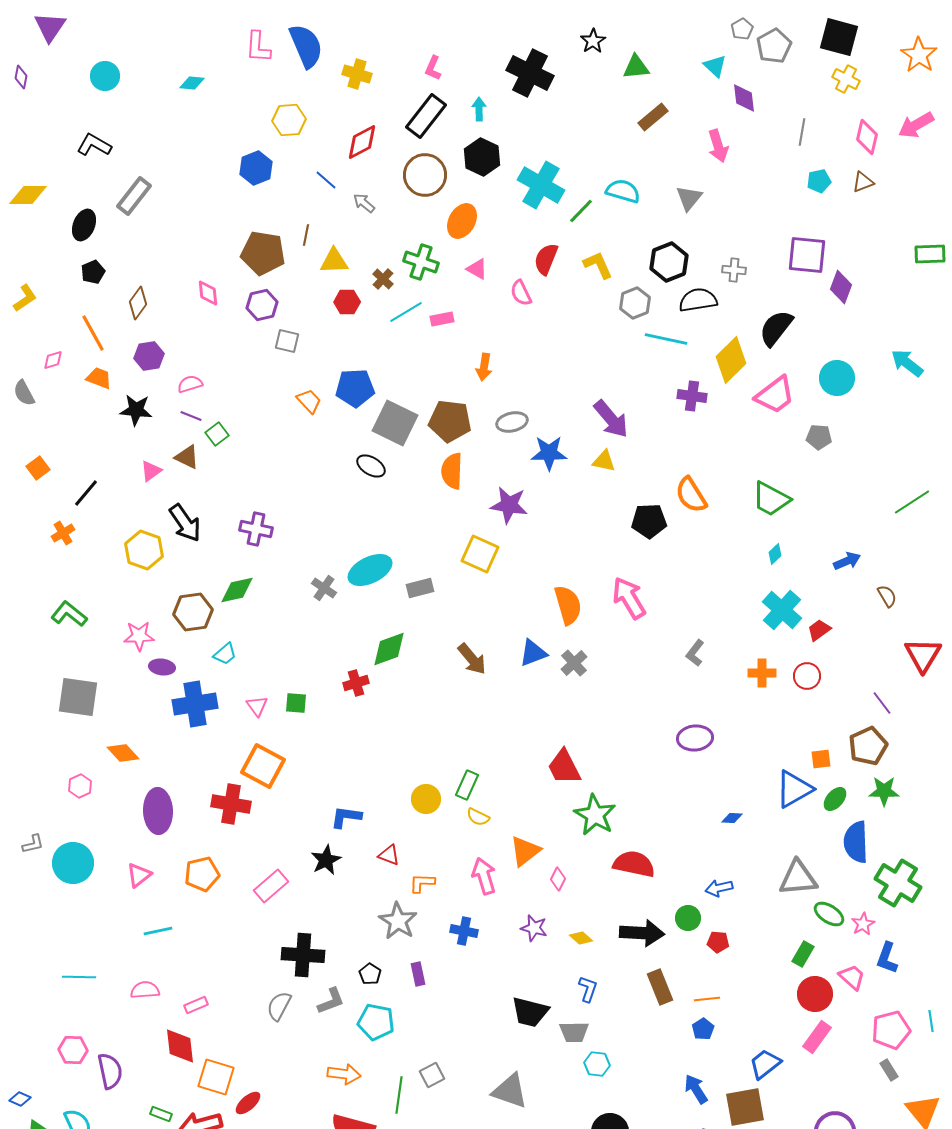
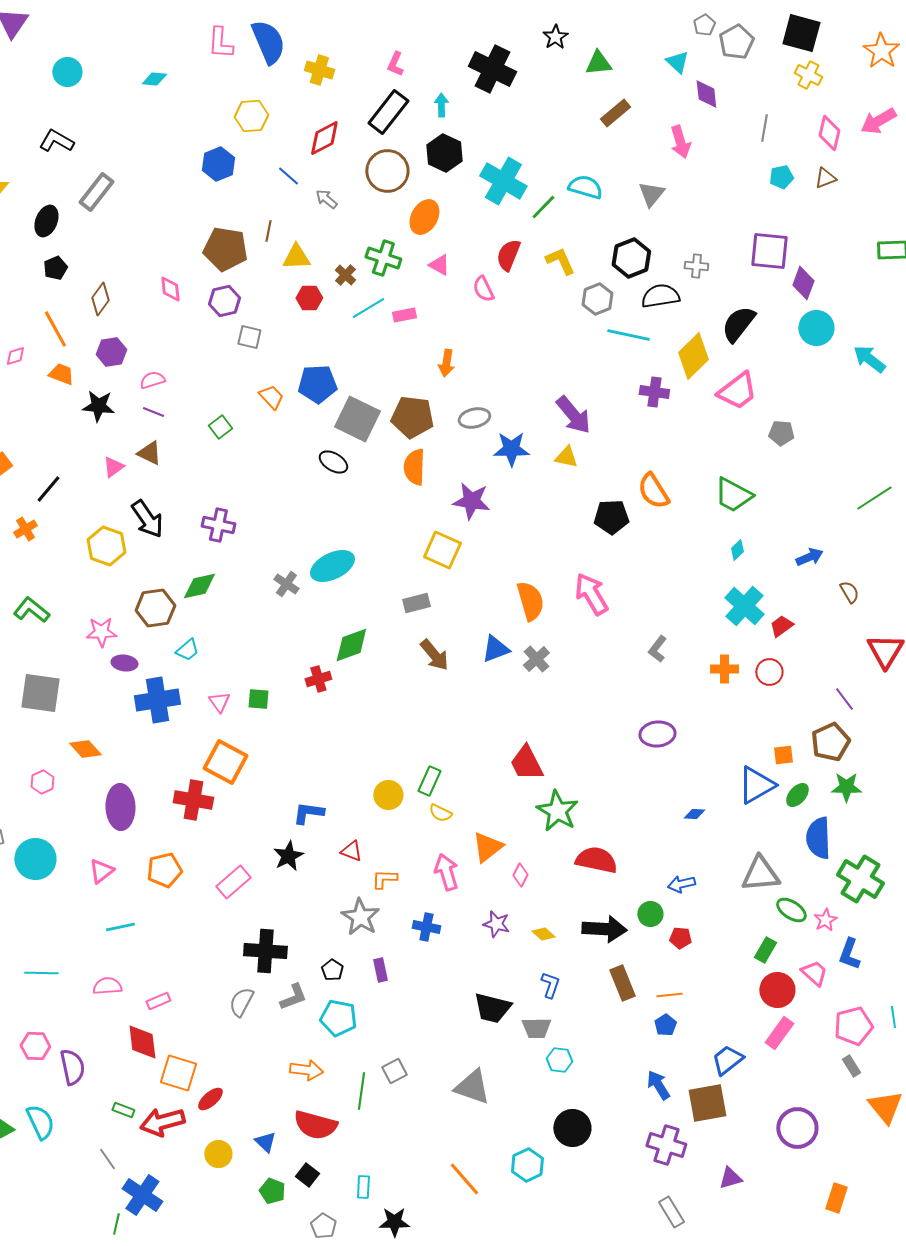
cyan circle: (837, 378) -> (816, 328), moved
green square: (217, 434) -> (220, 427), moved
gray rectangle: (420, 588) -> (416, 603), moved

